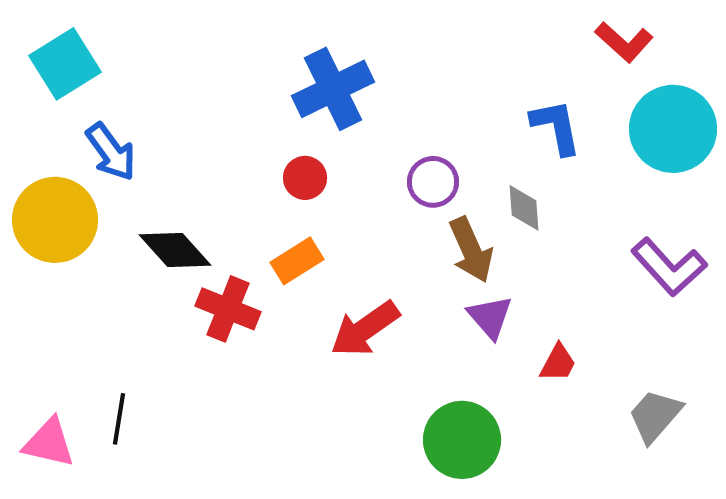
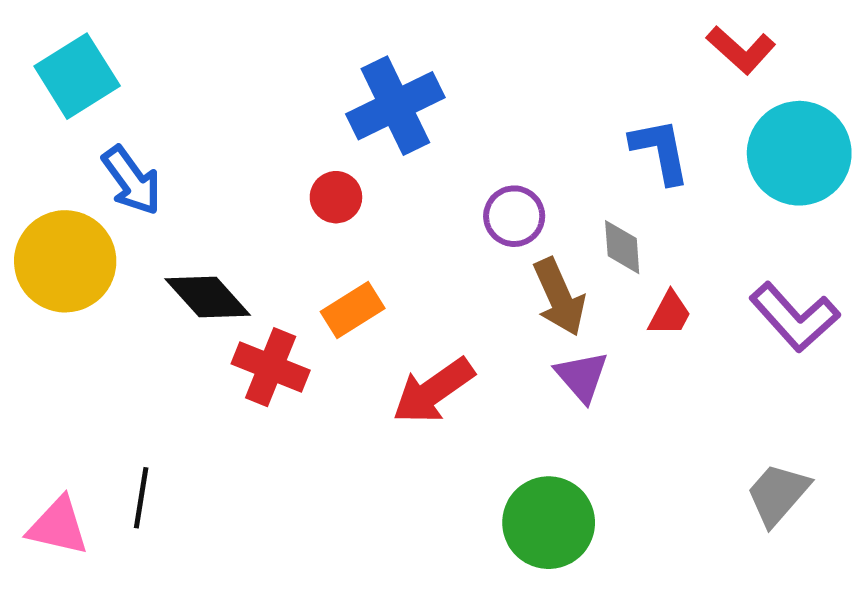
red circle: (305, 178) -> (336, 197), moved
red trapezoid: (558, 363) -> (670, 314), moved

